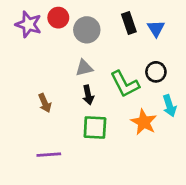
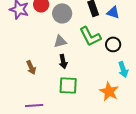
blue triangle: (156, 28) -> (113, 12), turned -40
green L-shape: (125, 84) -> (90, 36), moved
orange star: (144, 122) -> (109, 91), moved

